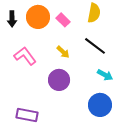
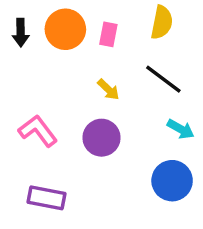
pink rectangle: (63, 20) -> (108, 34), turned 56
pink L-shape: (25, 56) -> (38, 131), moved

